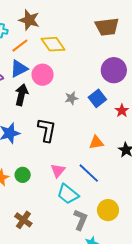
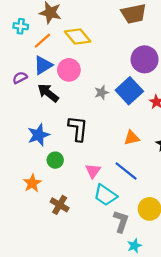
black arrow: (22, 95) -> (48, 93), turned -60
blue square: (97, 98) -> (129, 91), size x1.4
green circle: (23, 175) -> (55, 160), moved
brown cross: (23, 220) -> (60, 205), moved

